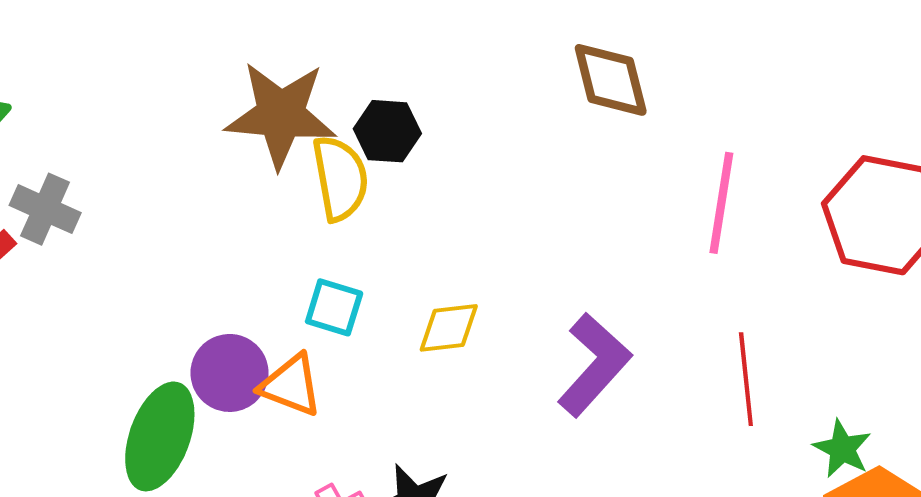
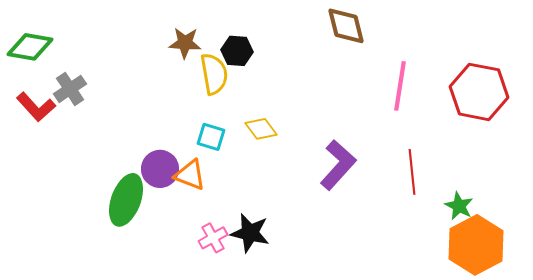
brown star: (281, 115) -> (185, 43), size x0.6
gray cross: (45, 209) -> (70, 89), turned 32
yellow diamond: (449, 328) -> (261, 129), moved, turned 60

